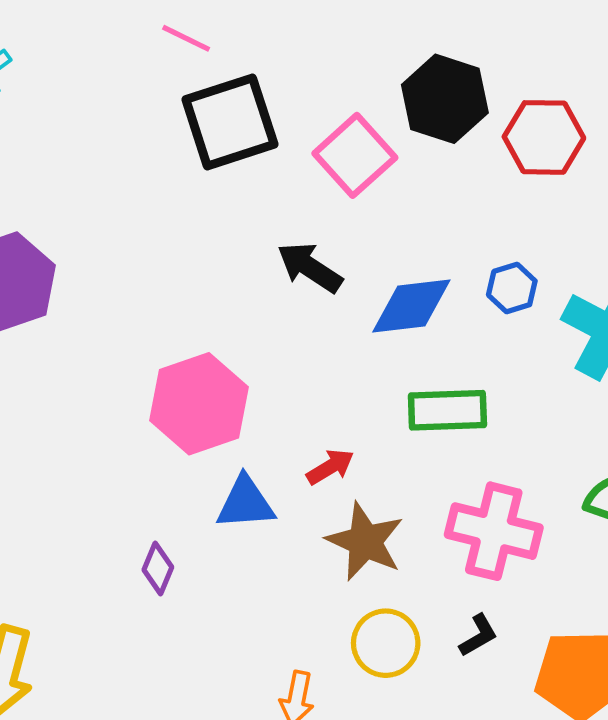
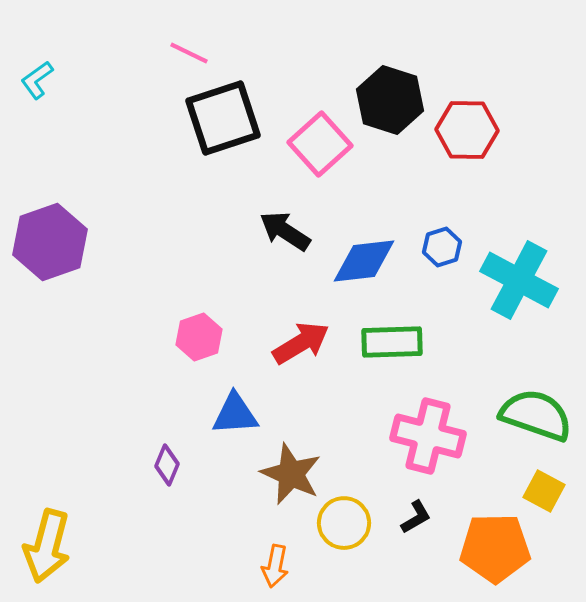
pink hexagon: (199, 404) -> (199, 337), size x0.6
red arrow: (330, 467) -> (301, 343), moved, size x1.5
brown star: (365, 541) -> (291, 474), moved

